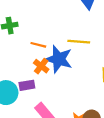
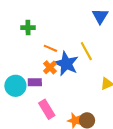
yellow line: (79, 42) -> (86, 51), turned 48

